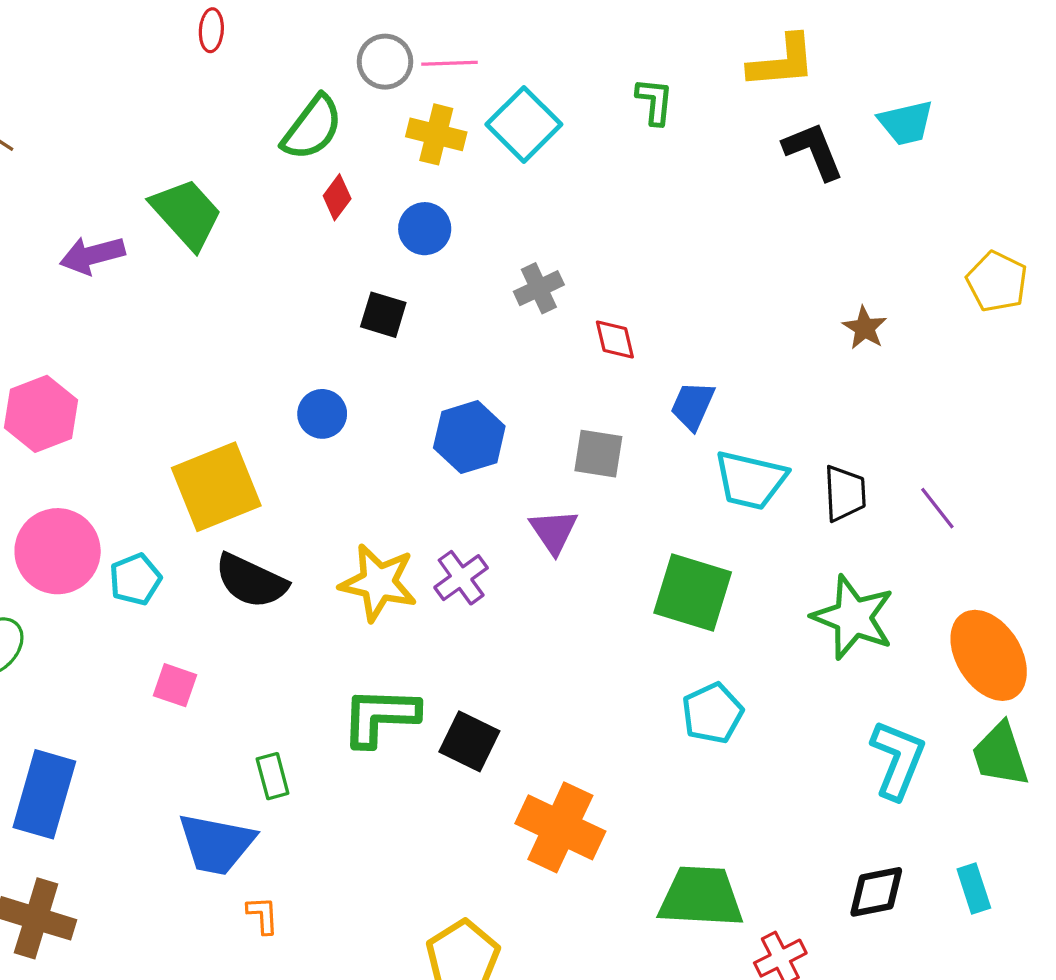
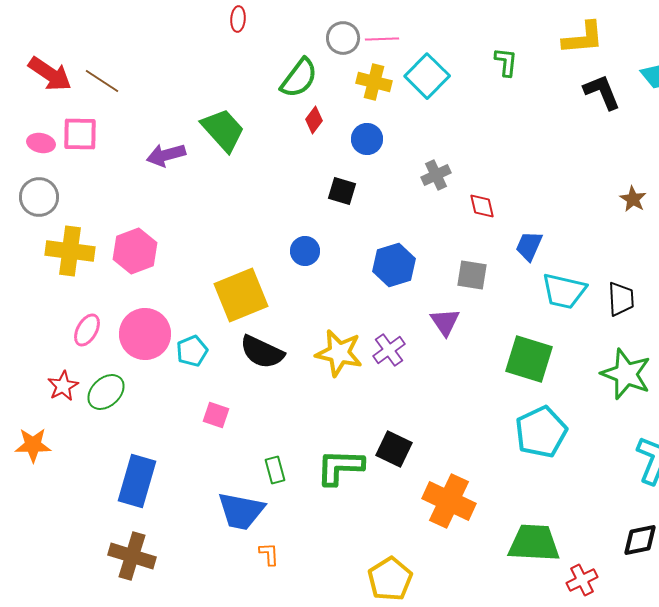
cyan pentagon: (712, 713) -> (541, 432), size x1.4
green L-shape: (380, 717) -> (340, 467), moved

